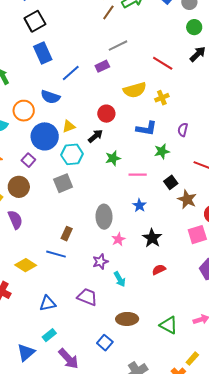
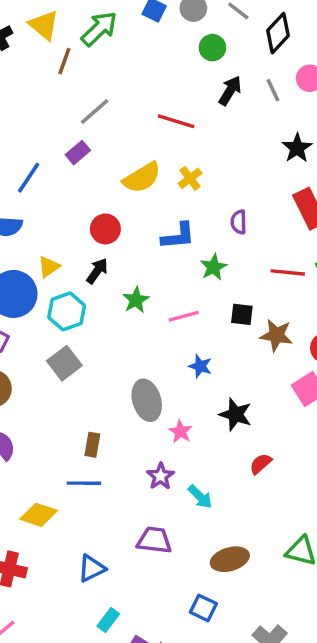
black square: (171, 182) -> (242, 314), turned -32

